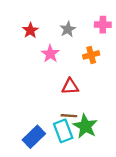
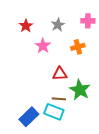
green star: (85, 126) -> (80, 90), moved
cyan rectangle: (63, 131) -> (54, 112), turned -48

